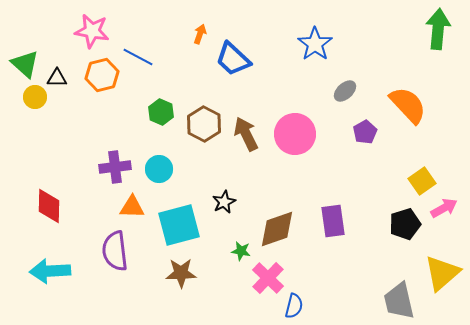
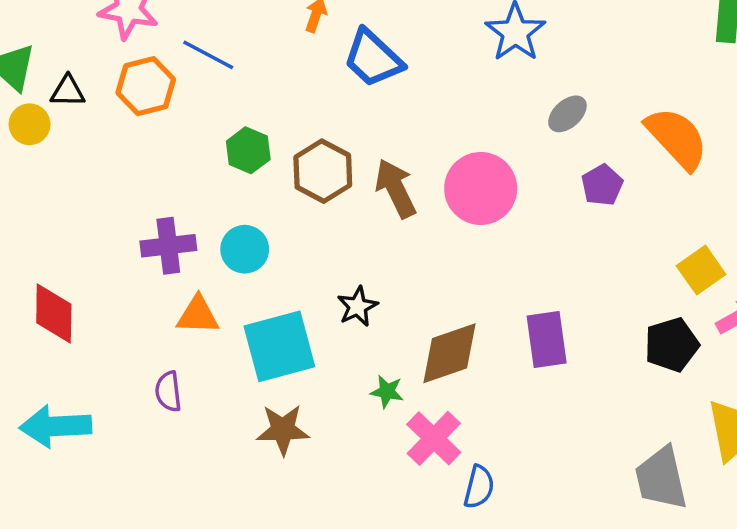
purple semicircle: (115, 251) -> (168, 392), size x0.6

